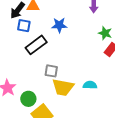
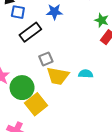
gray square: (51, 71) -> (46, 59), turned -32
green circle: (28, 99) -> (22, 88), size x1.5

